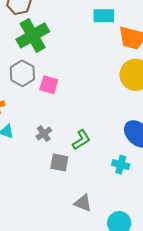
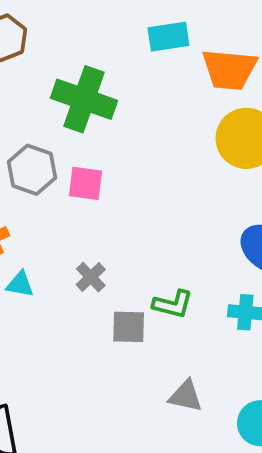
green cross: (33, 35) -> (84, 99), moved, turned -32
green L-shape: (81, 140) -> (173, 304), moved, turned 55

